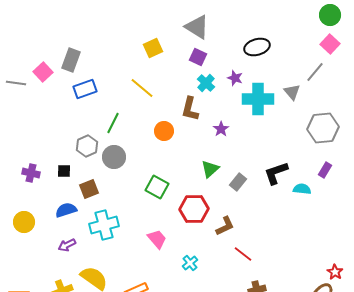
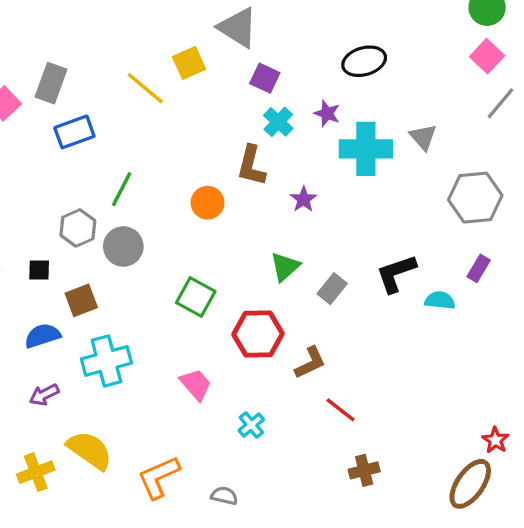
gray triangle: (197, 27) -> (238, 28), moved
gray line: (315, 72) -> (501, 103), moved
yellow line: (142, 88) -> (145, 88), moved

